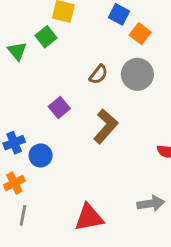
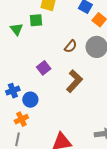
green square: (46, 37) -> (36, 20), turned 32
orange cross: (14, 183) -> (21, 119), moved

